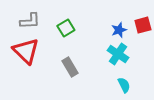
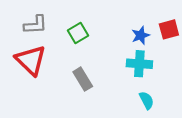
cyan cross: (118, 54) -> (139, 64), turned -30

